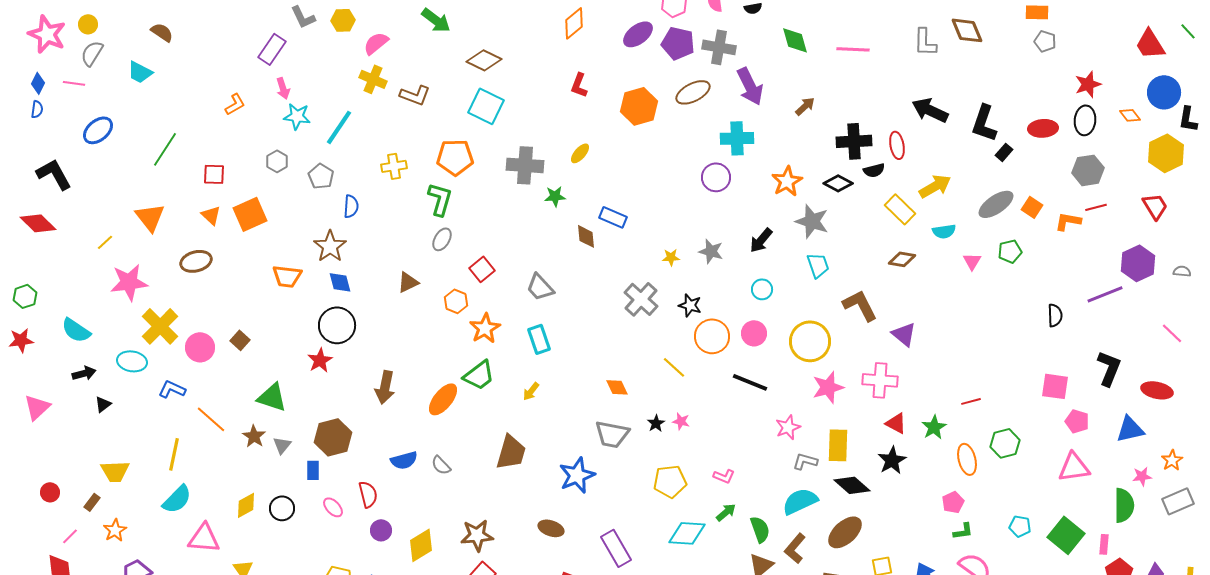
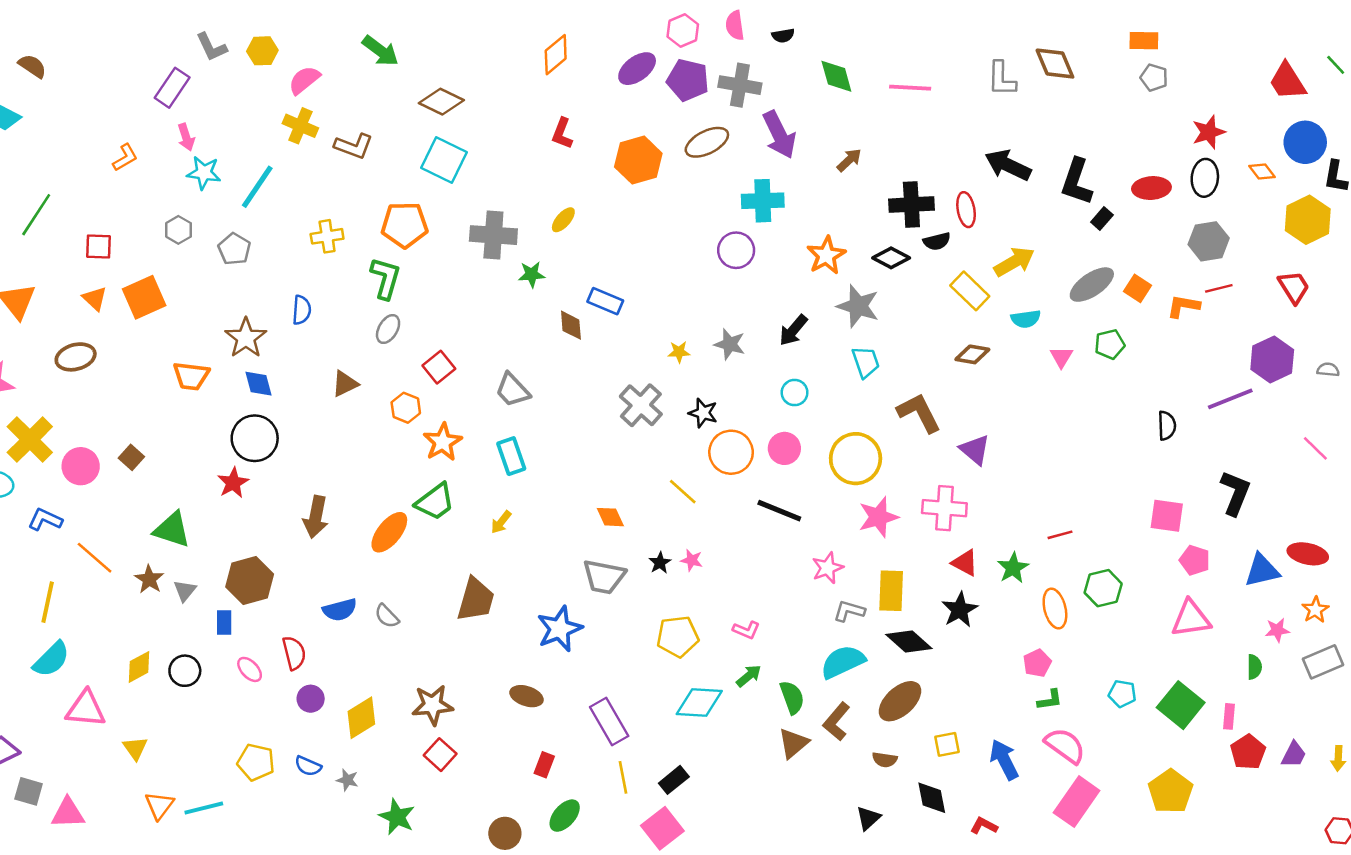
blue semicircle: (351, 206) -> (302, 310), moved
red ellipse: (1157, 390) -> (1308, 554), moved
green semicircle: (1124, 505) -> (1254, 667), size x0.6

